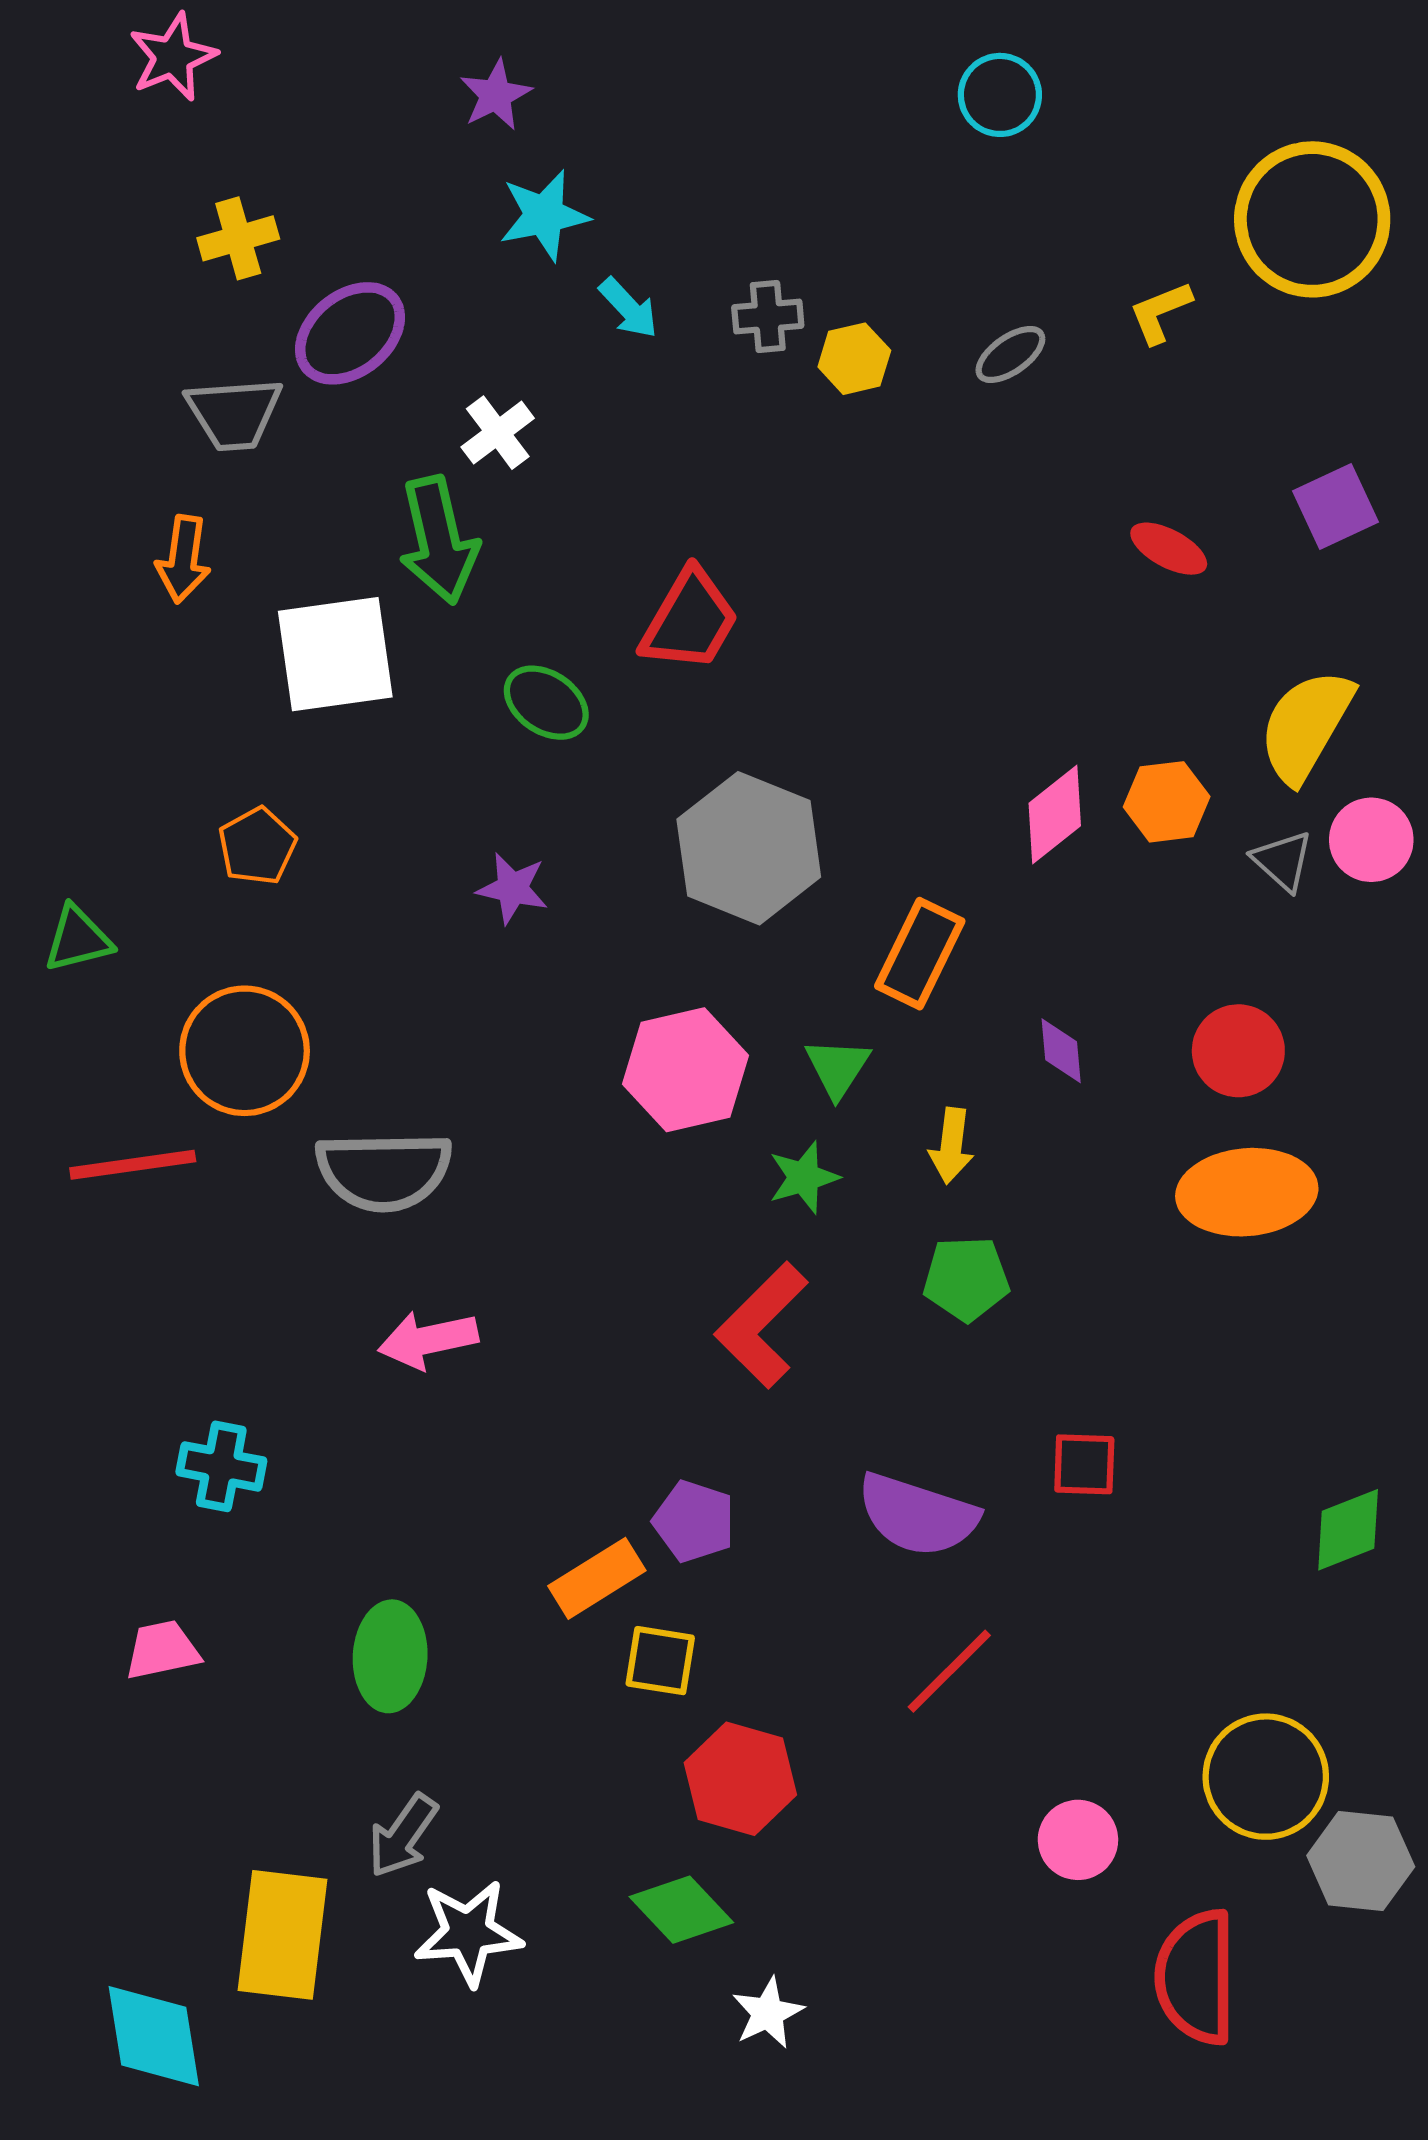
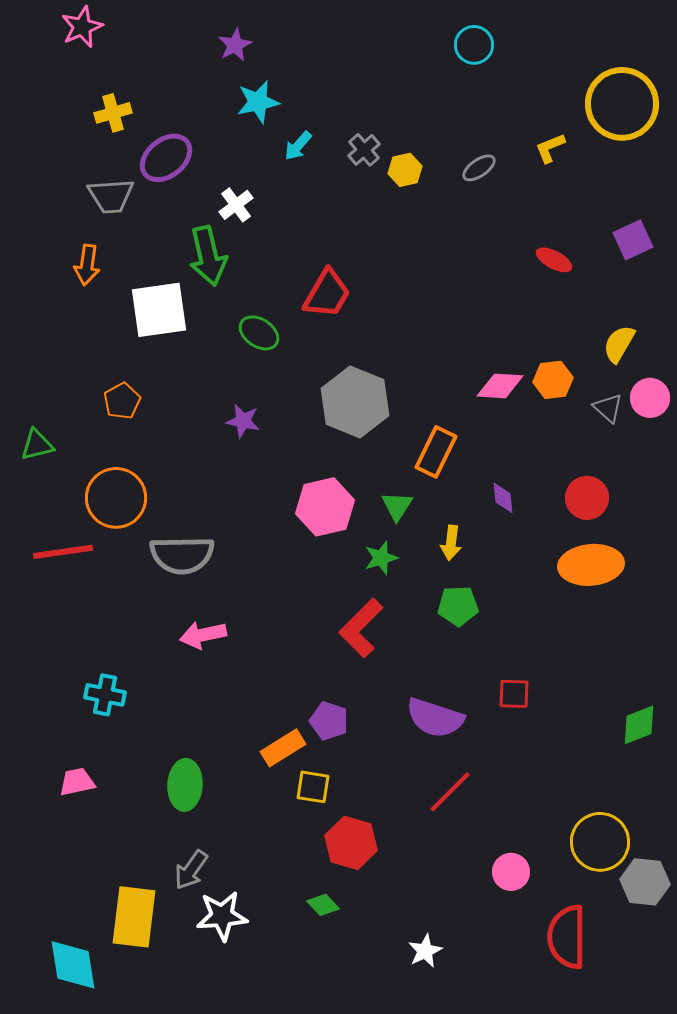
cyan arrow: (629, 308) -> (298, 146), turned 84
gray cross: (768, 316) -> (364, 150), turned -36
yellow semicircle: (1306, 726) -> (619, 344), size x0.7
pink diamond: (1055, 814) -> (500, 386), turned 42
green diamond: (681, 1910) -> (323, 905), size x0.7
white star: (768, 2013) -> (425, 951), moved

